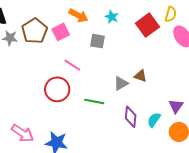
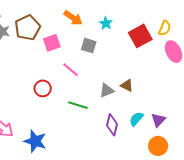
pink square: (61, 32) -> (52, 43), moved
pink line: (72, 65) -> (71, 70), moved
red circle: (57, 89) -> (43, 88), size x0.7
cyan semicircle: (154, 120) -> (136, 119), moved

